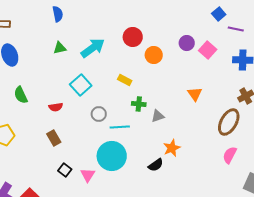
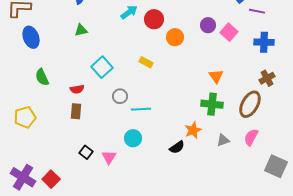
cyan arrow: (93, 48) -> (129, 12), moved, size x0.7
green cross: (139, 104) -> (212, 104), moved, size x1.5
gray triangle: (158, 116) -> (223, 140), moved
brown rectangle: (54, 138) -> (76, 111), moved, turned 35
cyan circle: (112, 156) -> (133, 138), size x0.6

